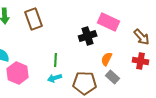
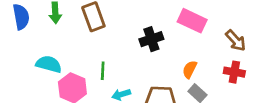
black cross: (88, 36) -> (151, 39), moved
green line: (56, 60) -> (103, 71), moved

